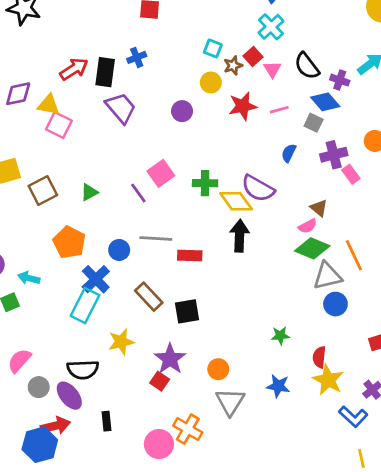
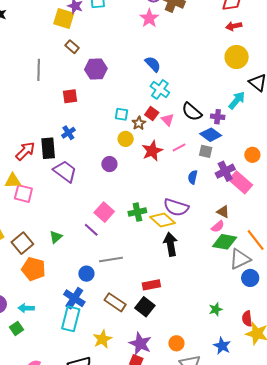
pink rectangle: (351, 174) -> (241, 182), size x1.6
orange pentagon: (69, 242) -> (34, 269), moved
red rectangle: (190, 256) -> (151, 285), moved
black square: (187, 311) -> (145, 307), turned -30
blue star: (278, 386) -> (222, 346), turned 30

